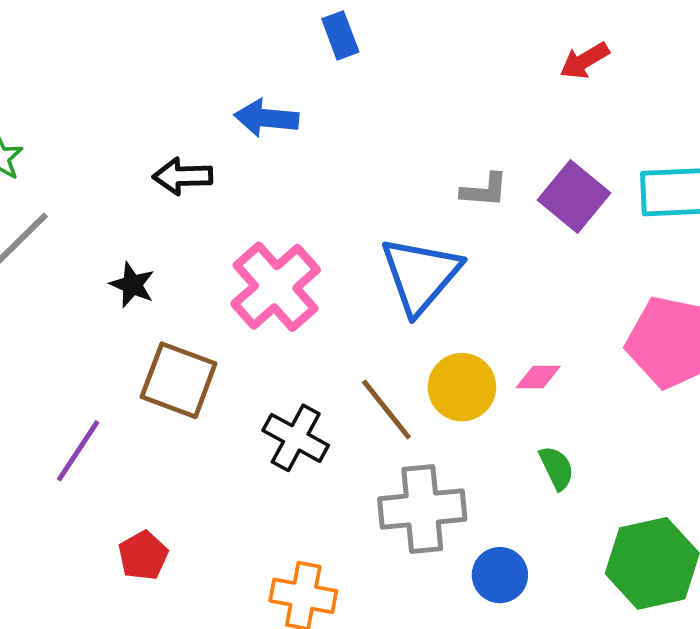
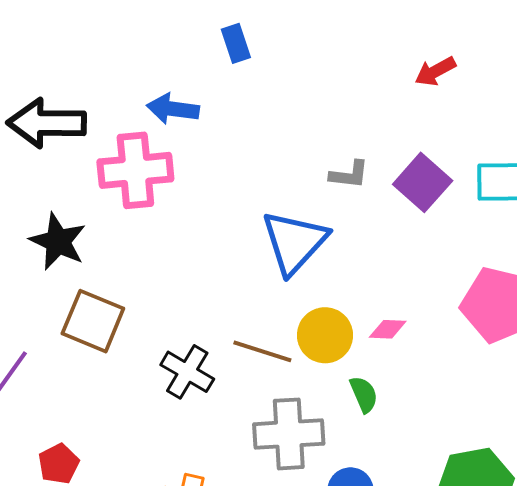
black arrow: (183, 176) -> (47, 123), moved, size x1.6
black star: (132, 285) -> (58, 241), size x1.5
pink cross: (276, 287) -> (135, 170), moved, turned 34
brown line: (386, 410) -> (262, 351), turned -36
green semicircle: (557, 468) -> (364, 394), moved

